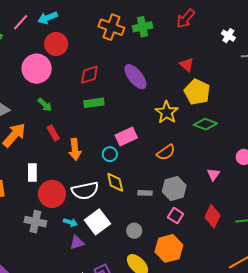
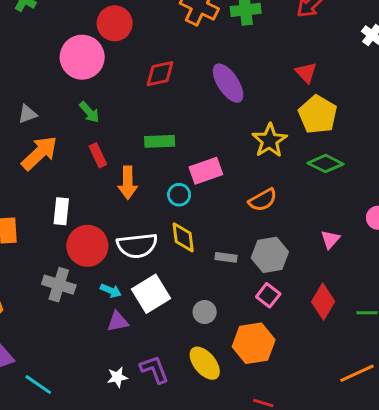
green rectangle: (94, 103) -> (160, 141), moved

